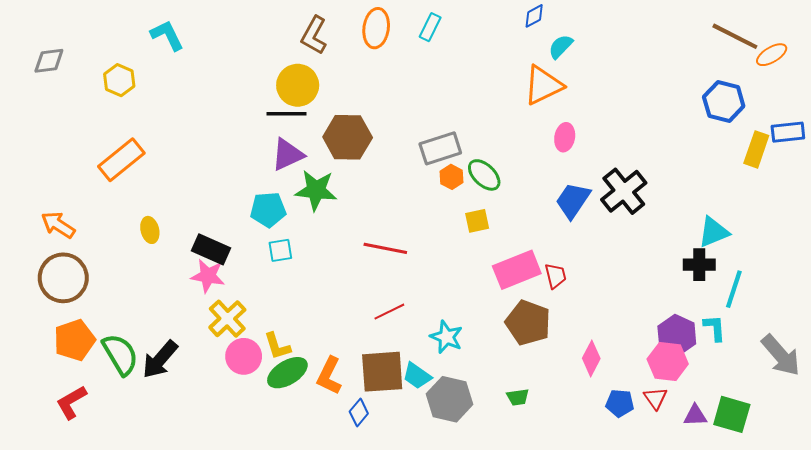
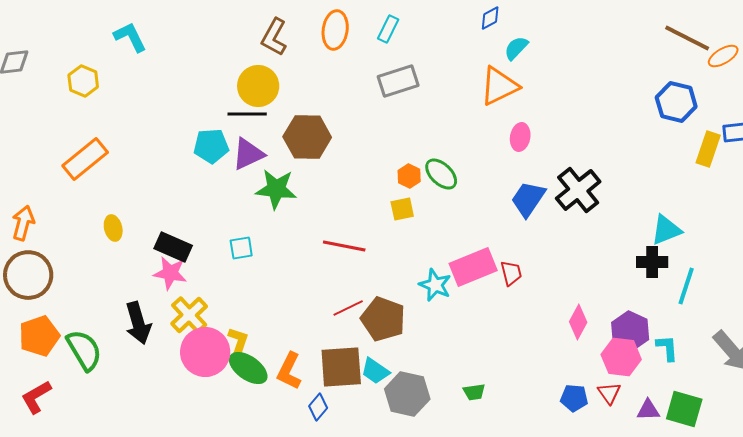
gray rectangle: (440, 148) -> (398, 81), moved
cyan pentagon: (268, 210) -> (211, 146), moved
yellow square: (477, 221) -> (402, 209), moved
orange arrow: (58, 225) -> (23, 223), turned 72
brown pentagon: (528, 323) -> (383, 319), moved
cyan L-shape: (715, 328) -> (667, 348), moved
cyan star: (446, 337) -> (435, 285), moved
yellow L-shape: (277, 346) -> (238, 342), turned -144
pink circle: (244, 356) -> (205, 352), size x1.4
pink diamond: (591, 358) -> (578, 322), moved
black arrow: (160, 359) -> (138, 323), moved, turned -57
green ellipse: (287, 373) -> (248, 368), turned 66

